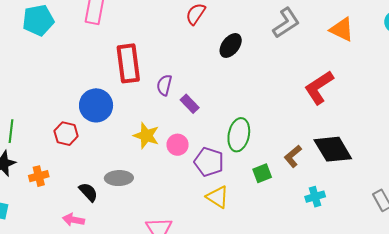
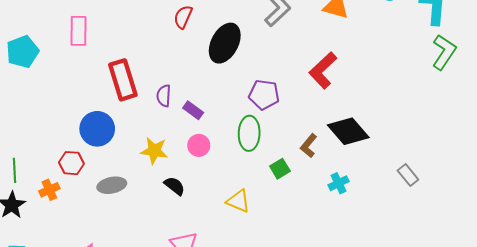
black ellipse: (231, 45) -> (225, 43), size x1.5
pink circle: (178, 145) -> (199, 145), moved
purple pentagon: (209, 162) -> (264, 95), moved
orange cross: (39, 176) -> (49, 190), moved
gray ellipse: (119, 178) -> (112, 185), moved
black semicircle: (88, 192) -> (175, 186), moved

